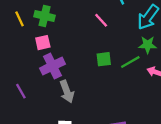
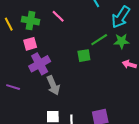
pink line: (101, 20) -> (58, 16), moved
green line: (130, 62) -> (99, 40), moved
purple line: (21, 91) -> (13, 87), turned -40

